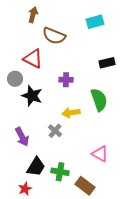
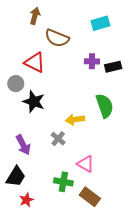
purple cross: (66, 80) -> (92, 61), moved
pink triangle: (100, 154) -> (86, 164), moved
black trapezoid: (36, 167) -> (16, 177), moved

